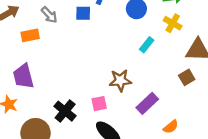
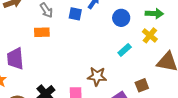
orange rectangle: (30, 35) -> (42, 32), moved
brown square: (187, 77) -> (142, 85), moved

